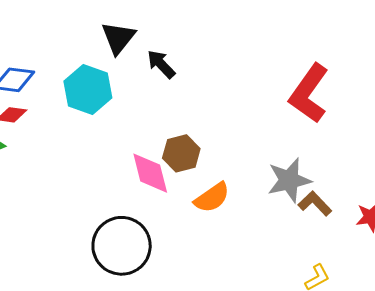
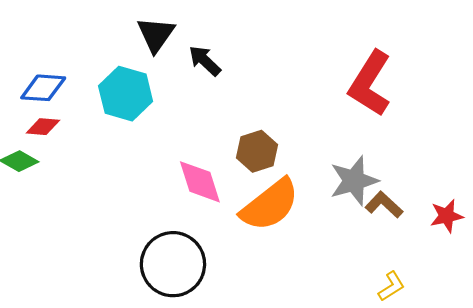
brown hexagon: (181, 153) -> (257, 151), moved
orange semicircle: (212, 198) -> (270, 205), size x1.5

